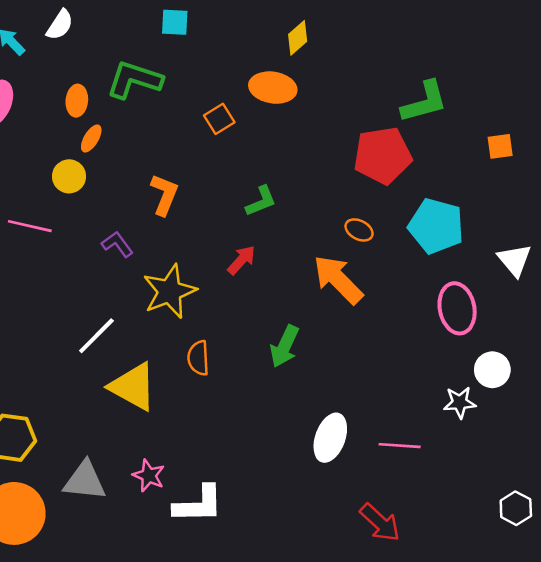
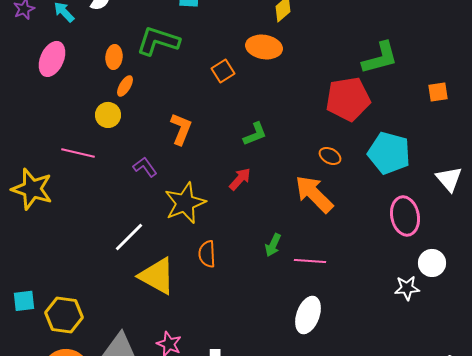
green arrow: (285, 346) -> (273, 245), size x0.7
pink line: (400, 446) -> (310, 261), moved

